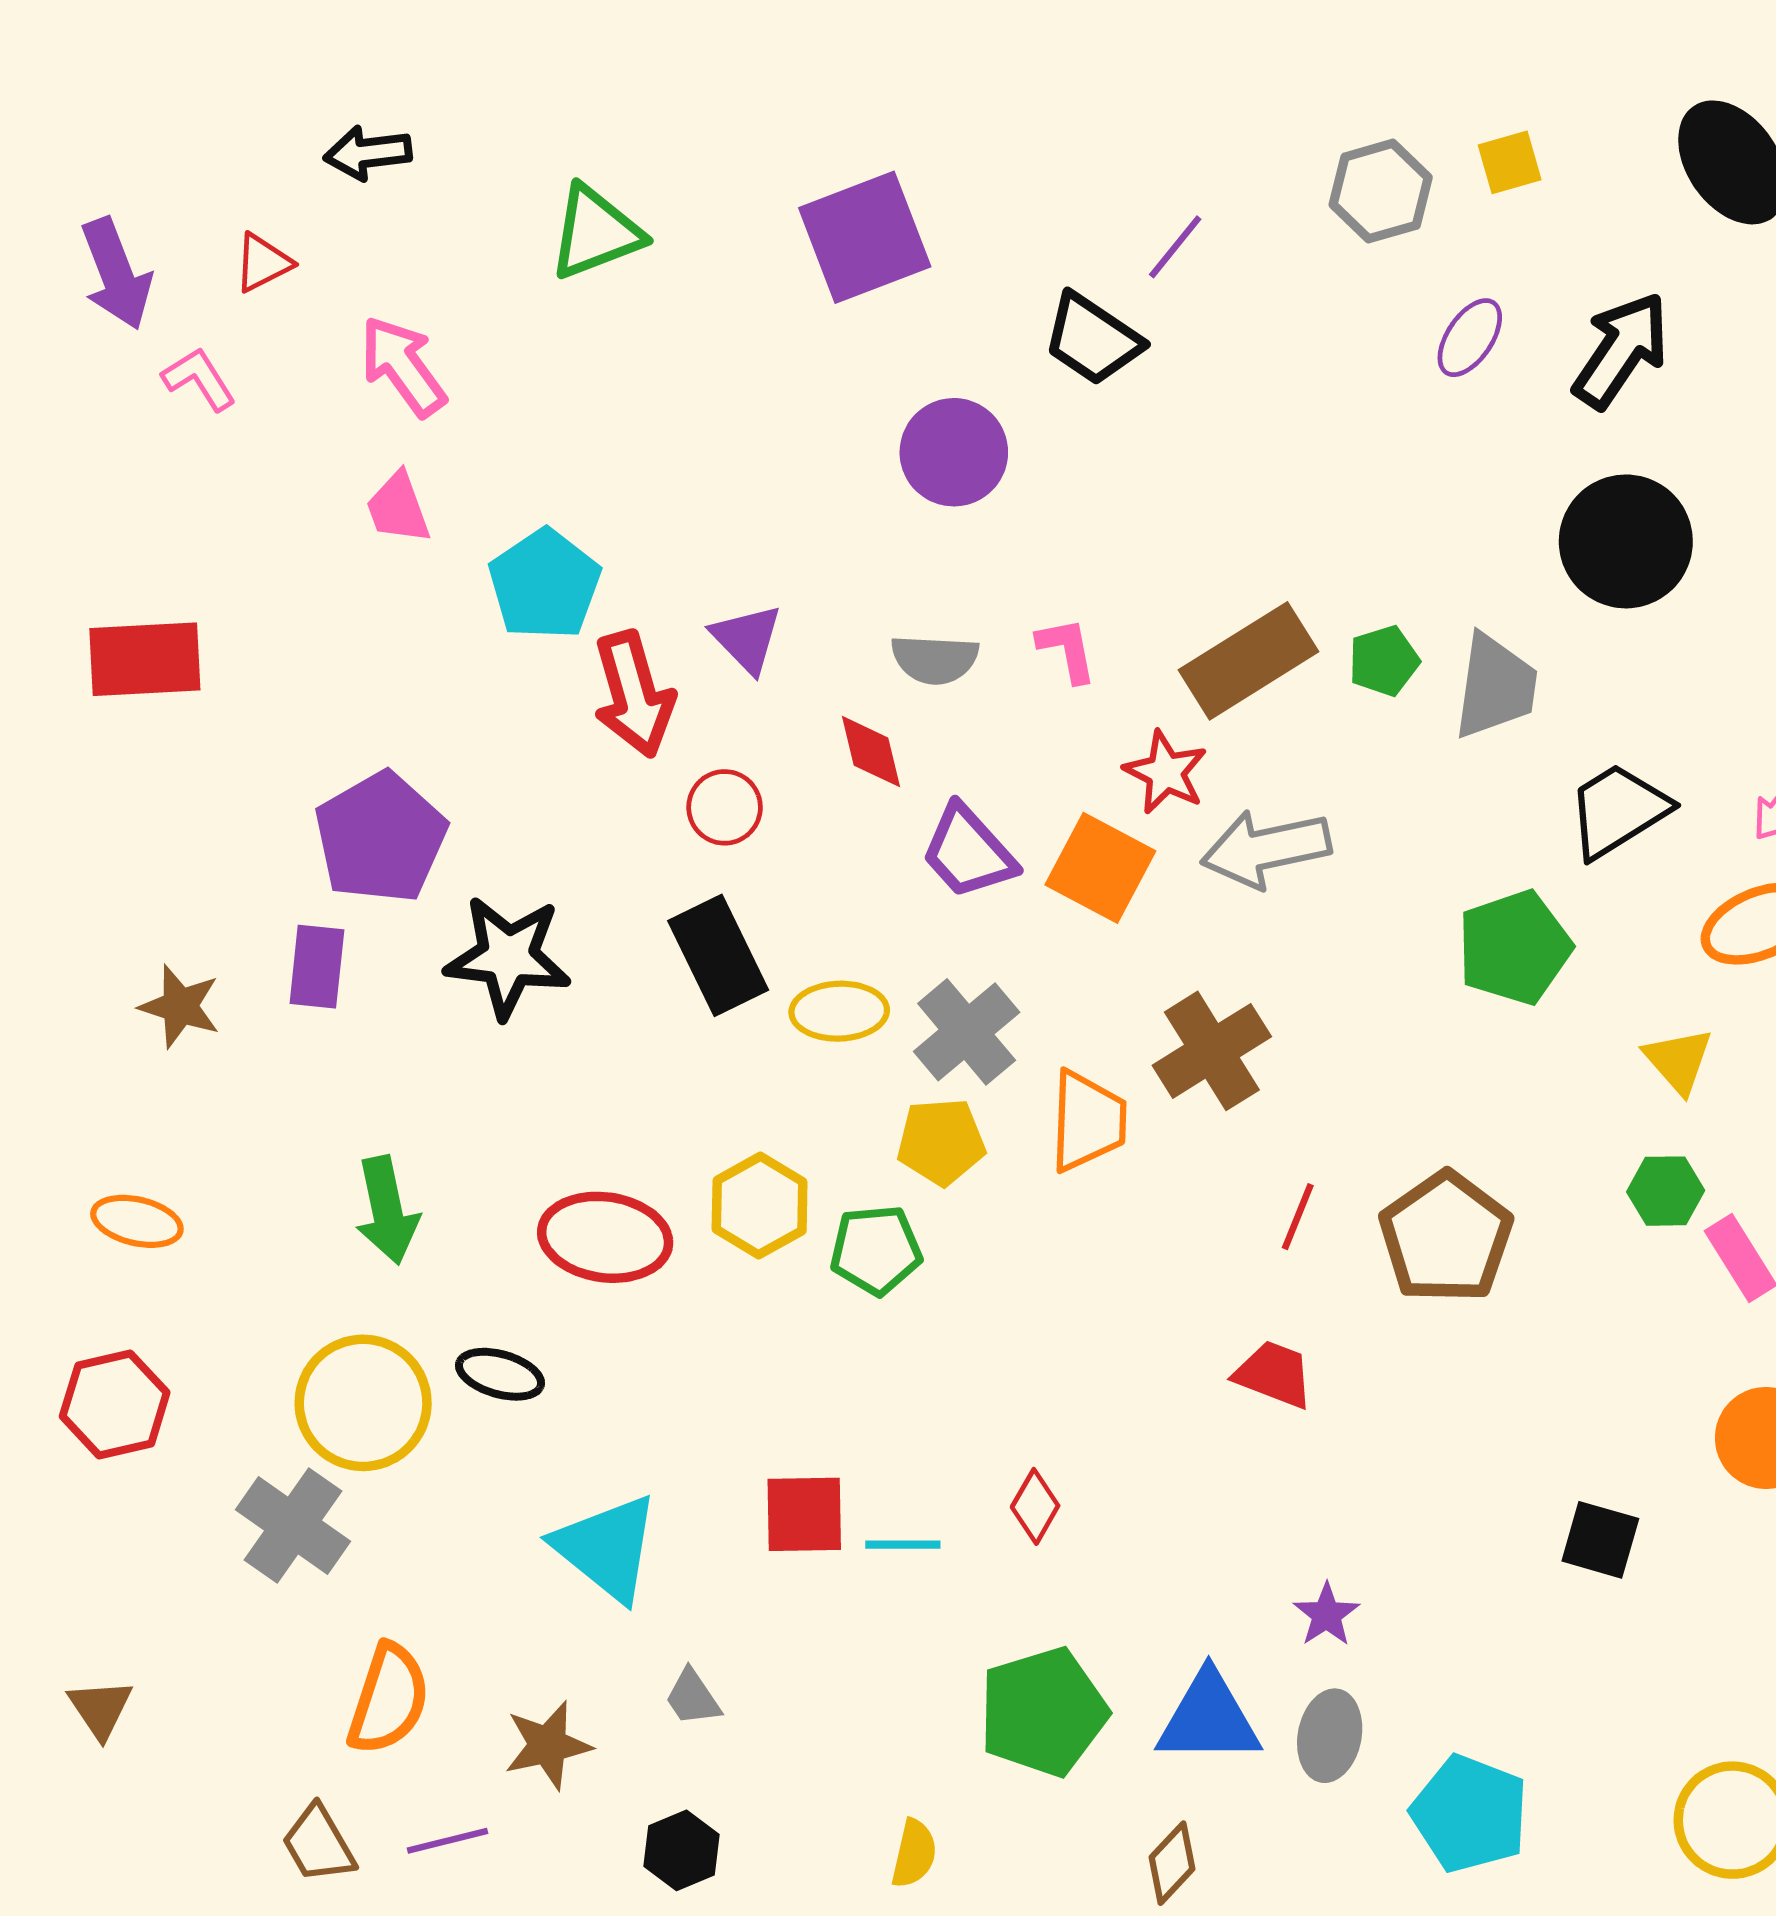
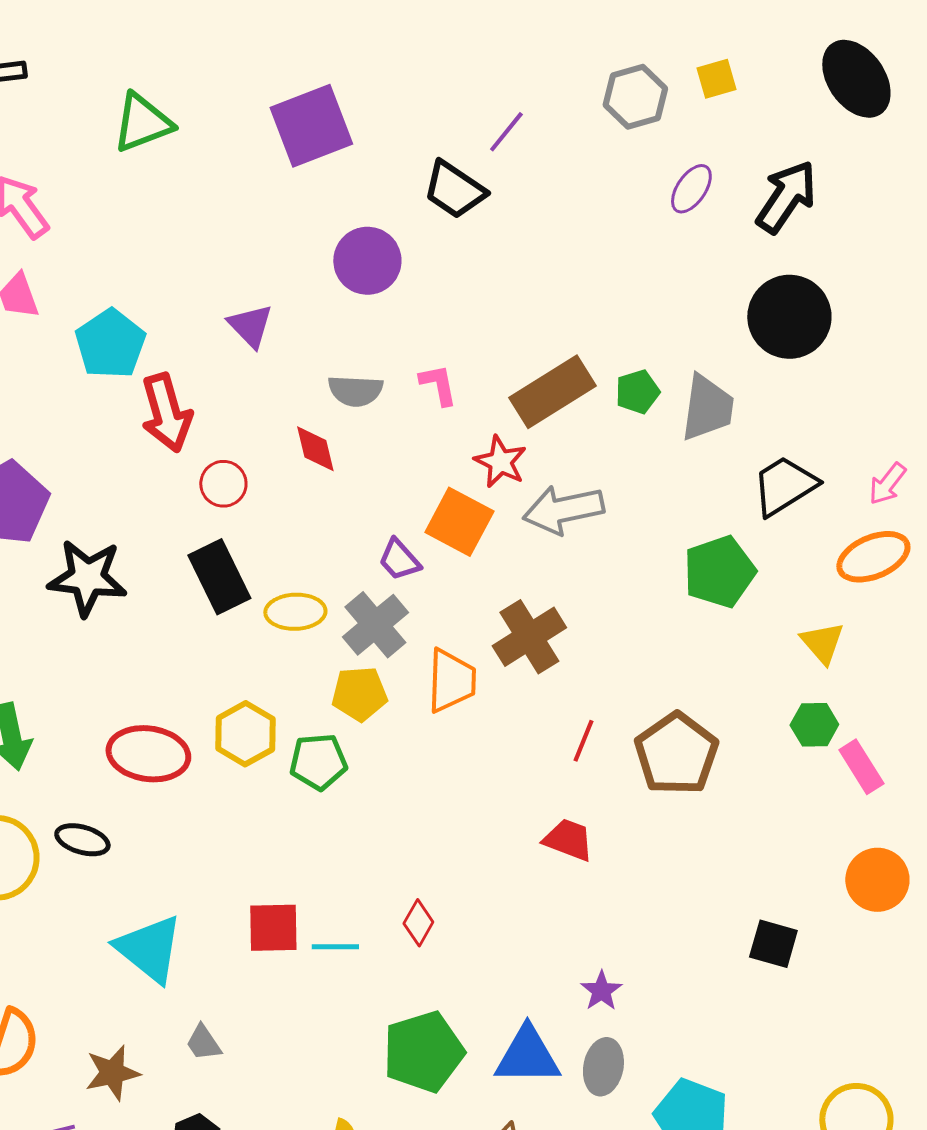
purple triangle: (747, 639) -> (250, 326), moved
purple trapezoid: (968, 852) -> (399, 560), moved, size x0.7

